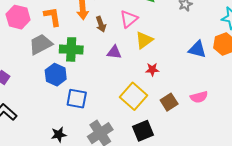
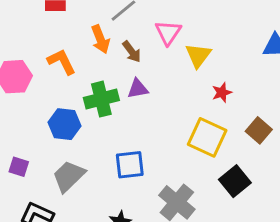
gray trapezoid: (41, 44) -> (69, 176), moved
purple triangle: (114, 52) -> (138, 89), moved
blue hexagon: (56, 75) -> (64, 124), moved

